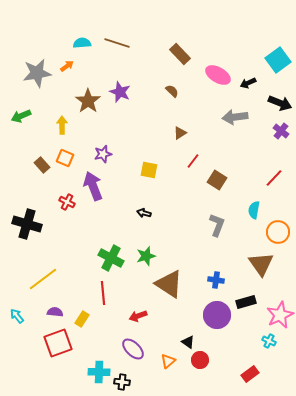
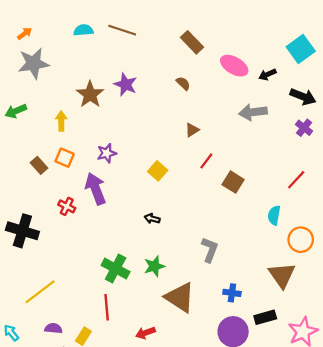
orange arrow: (67, 66) -> (25, 33), moved
yellow square: (149, 170) -> (158, 171), turned 30
gray L-shape: (217, 225) -> (210, 250), moved

